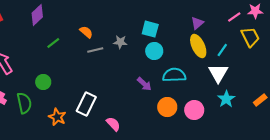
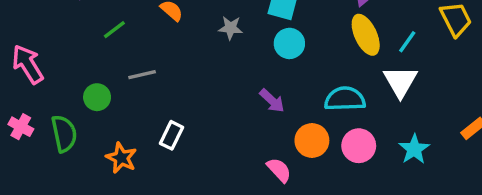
gray line: (95, 50) -> (142, 75), moved
cyan semicircle: (174, 75) -> (345, 99), moved
cyan star: (226, 99) -> (414, 149), moved
white rectangle: (86, 104) -> (172, 135), size x0.7
pink semicircle: (113, 124) -> (279, 170), moved

